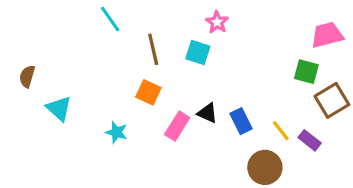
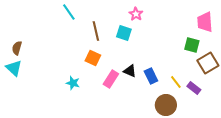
pink trapezoid: (327, 35) -> (205, 22), turned -80
cyan triangle: (59, 108) -> (14, 68), moved

